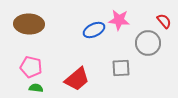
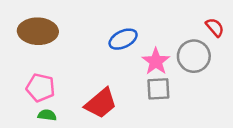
pink star: (119, 20) -> (156, 61), moved, turned 30

